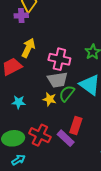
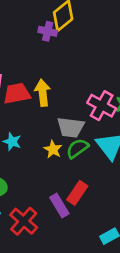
yellow arrow: (28, 48) -> (43, 93), moved, turned -48
pink cross: (59, 59) -> (102, 106), moved
red cross: (40, 135) -> (24, 221), moved

